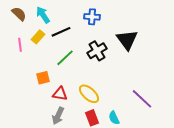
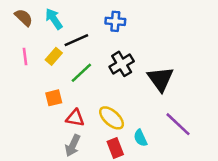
yellow rectangle: (38, 37) -> (54, 56), moved
black triangle: (127, 40) -> (160, 79), moved
cyan semicircle: (114, 118) -> (140, 138), moved

